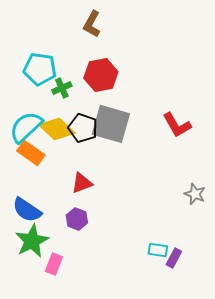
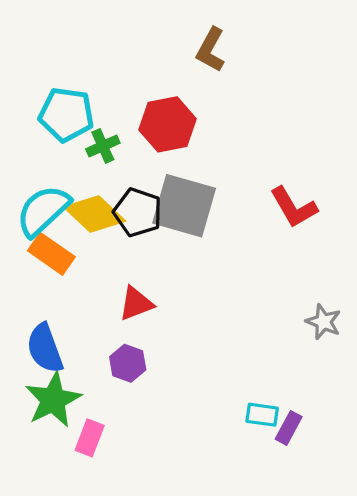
brown L-shape: (92, 24) -> (211, 50), moved
blue semicircle: (27, 210) -> (45, 348), turned 36

